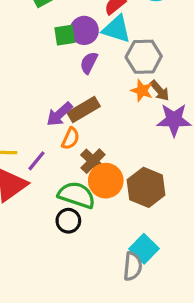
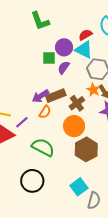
green square: (65, 35) -> (49, 58), moved
brown cross: (93, 161) -> (77, 103), moved
orange circle: (106, 181) -> (74, 126), moved
black circle: (68, 221) -> (32, 181), moved, size x1.5
gray semicircle: (133, 266) -> (94, 200), moved

